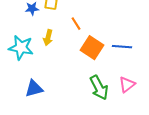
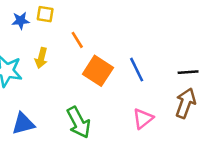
blue line: (122, 47) -> (137, 70), turned 60
green arrow: (99, 88) -> (79, 122), moved

